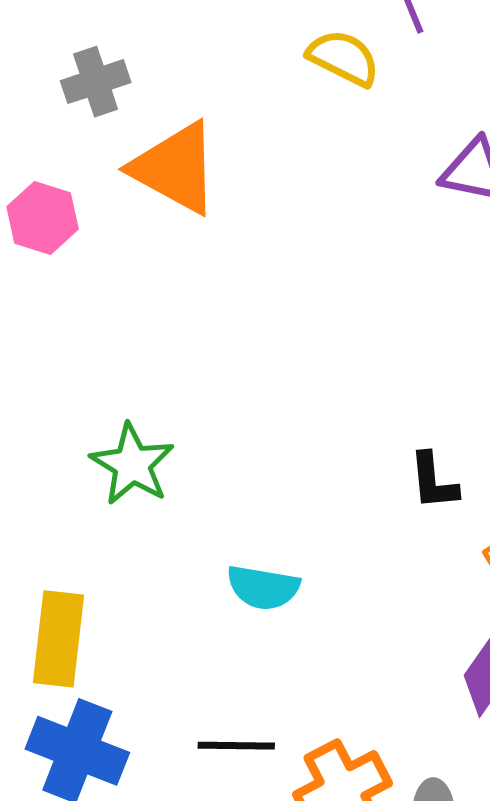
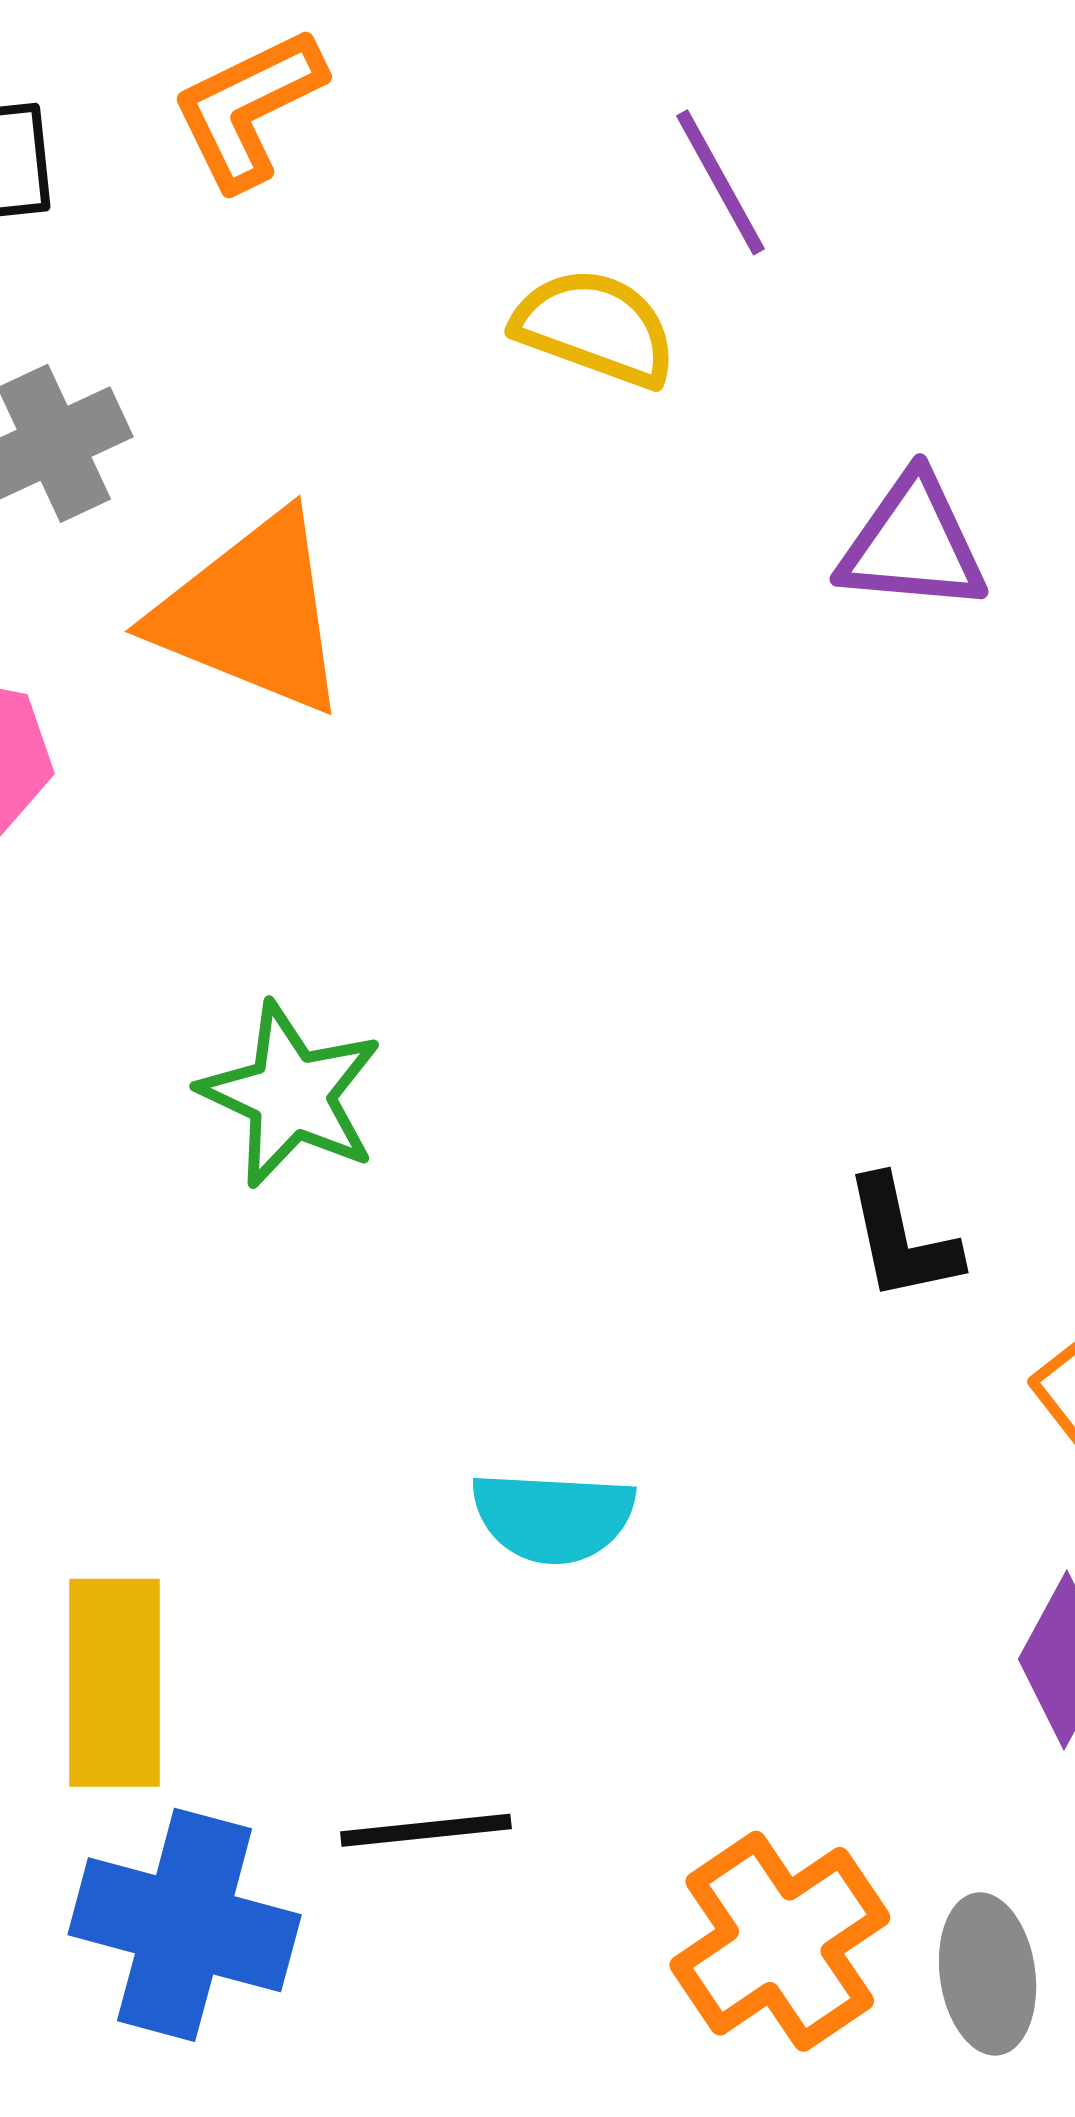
green star: (132, 464) -> (291, 1095), moved
black line: (236, 746) -> (426, 1830), moved

